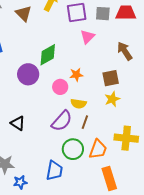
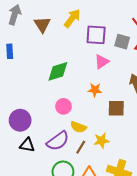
purple circle: (28, 74) -> (20, 120), moved
orange star: (76, 75) -> (95, 90), moved
yellow star: (112, 99) -> (101, 141), moved
black triangle: (18, 123) -> (27, 145), moved, turned -35

